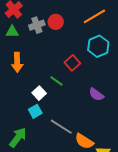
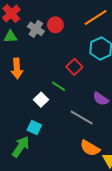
gray cross: (37, 25) -> (36, 29), turned -35
cyan square: (35, 111) -> (34, 128), moved, turned -32
gray line: (61, 127) -> (82, 118), moved

